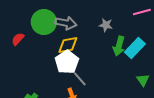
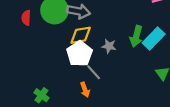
gray star: (106, 25) -> (109, 46), moved
red semicircle: (18, 39) -> (26, 18), moved, turned -40

